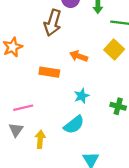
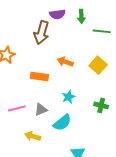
yellow square: (114, 49) -> (98, 65), moved
gray triangle: (16, 130) -> (41, 110), moved, turned 32
yellow arrow: (40, 139) -> (33, 136), turned -77

